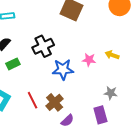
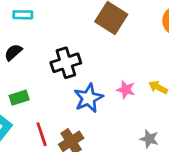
green rectangle: (13, 64) -> (19, 98), moved
blue star: (63, 69) -> (88, 98), turned -30

